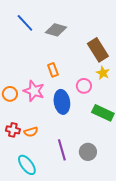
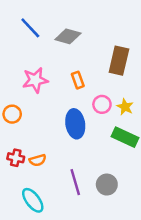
brown rectangle: (98, 50) -> (119, 61), turned 45
orange rectangle: (53, 70) -> (78, 80), moved
yellow star: (103, 73) -> (125, 107), moved
pink star: (34, 91) -> (35, 80), moved, turned -30

